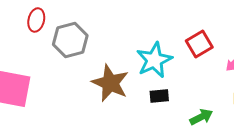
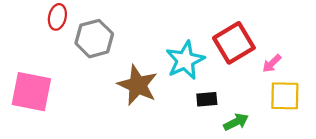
red square: (199, 44) -> (234, 43), size x1.4
black rectangle: (159, 96) -> (207, 99), moved

